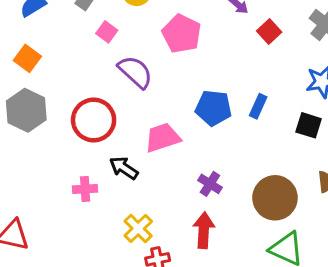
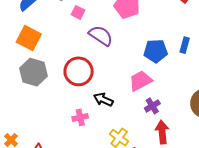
orange square: (27, 58) -> (29, 38), size x1.4
pink trapezoid: (163, 138) -> (140, 81), moved
purple cross: (210, 184) -> (152, 106), moved, turned 35

